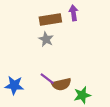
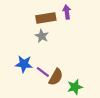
brown semicircle: (61, 84) -> (56, 77), turned -48
blue star: (14, 85) -> (24, 64), moved

